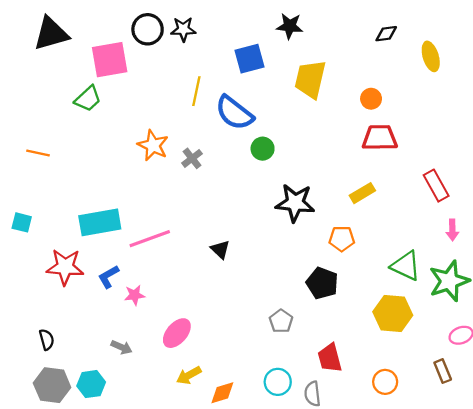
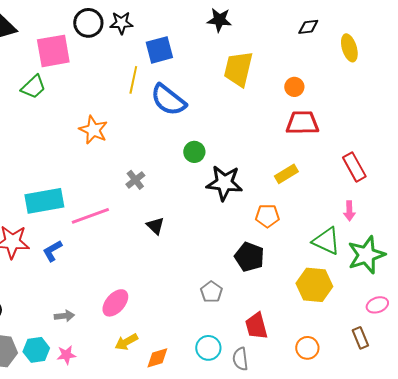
blue square: (250, 59) -> (159, 50), moved
green circle: (263, 149) -> (194, 152), moved
gray cross: (192, 158) -> (135, 180), moved
pink arrow: (452, 230) -> (349, 211), moved
pink star: (135, 295) -> (66, 355), moved
gray arrow: (122, 347) -> (64, 316), turned -30

